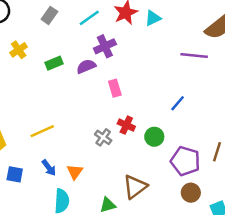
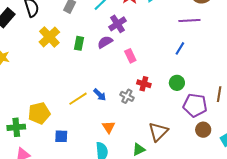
yellow cross: (19, 50) -> (49, 37), size x1.5
green rectangle: (54, 63) -> (79, 43), turned -48
blue line: (178, 103) -> (180, 48), moved
green circle: (154, 137) -> (177, 83), moved
blue arrow: (49, 168) -> (100, 95), moved

